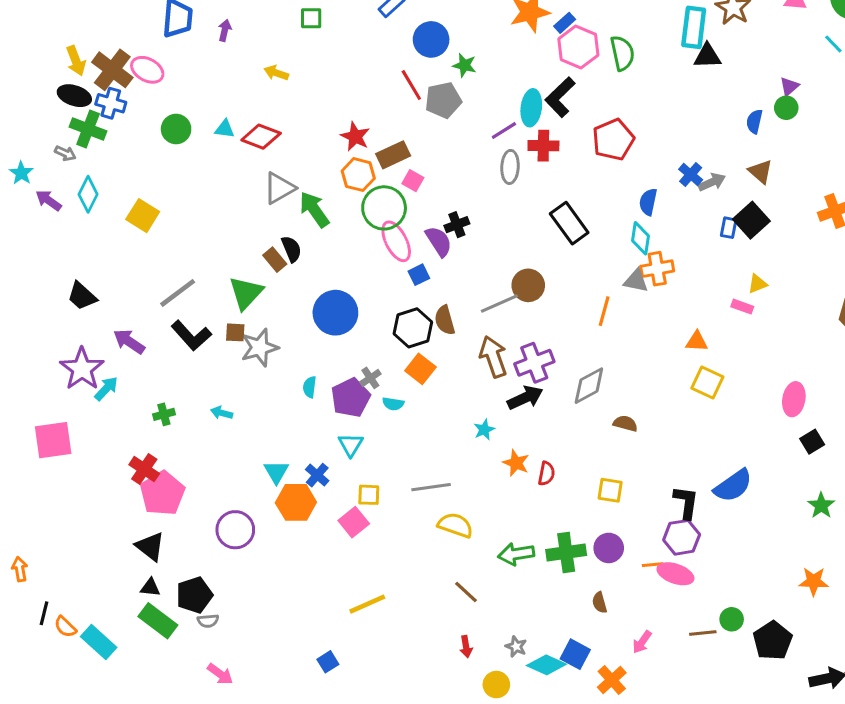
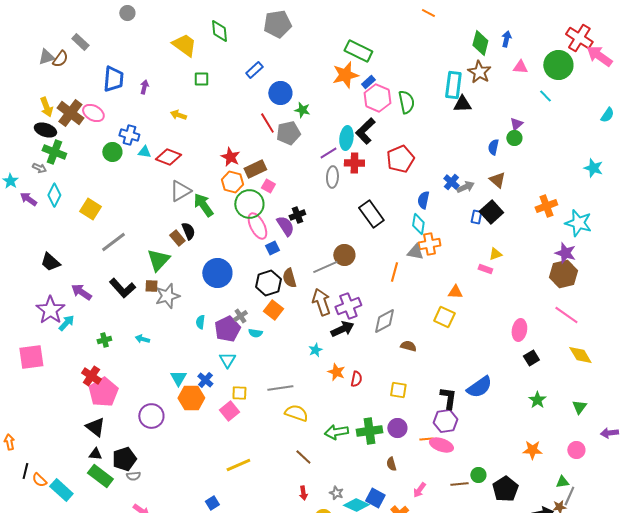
blue cross: (111, 103) -> (129, 135), moved
gray line: (178, 293) -> (113, 242), moved
yellow square: (707, 382) -> (444, 317), moved

